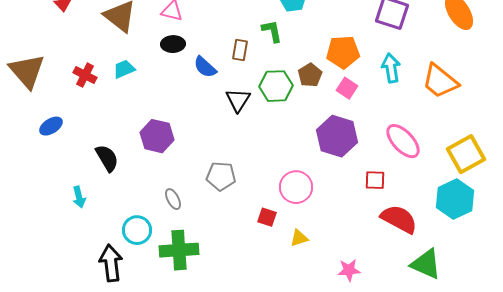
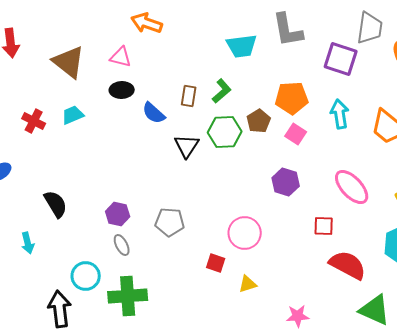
green L-shape: (272, 31) -> (222, 91), moved, turned 60
purple hexagon: (157, 136) -> (118, 214), moved, size x0.7
purple hexagon: (337, 136) -> (286, 182), size x0.7

